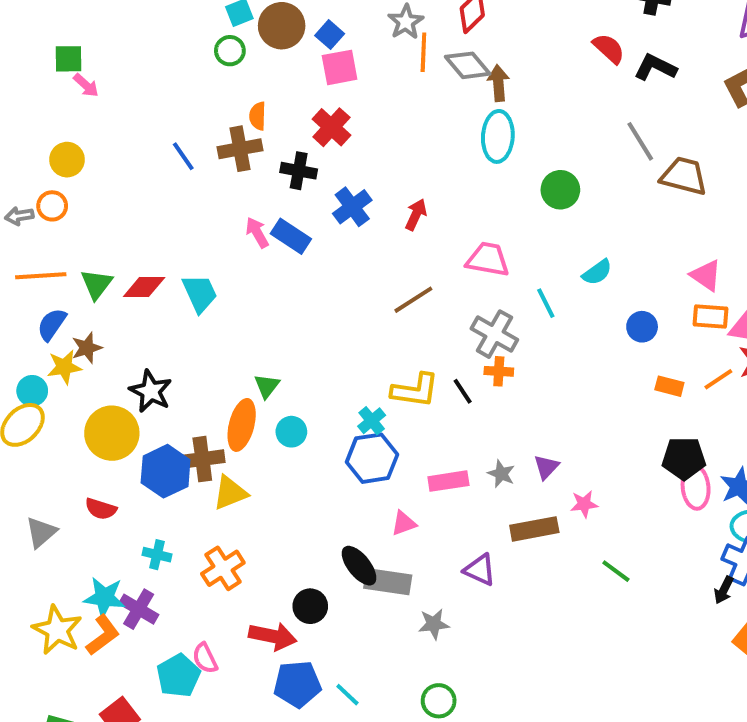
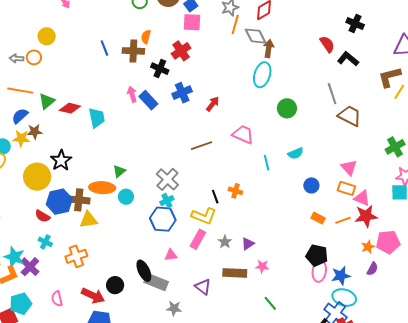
gray cross: (494, 334) -> (167, 179), moved
yellow L-shape: (415, 390) -> (204, 216), moved
orange ellipse: (242, 425) -> (102, 188), turned 65
pink rectangle: (448, 481) -> (198, 239), turned -66
red semicircle: (101, 509) -> (43, 216), moved
cyan pentagon: (178, 676) -> (21, 304), moved

